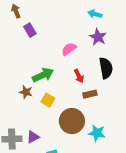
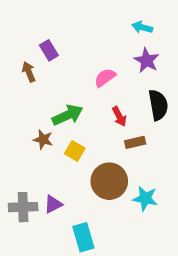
brown arrow: (16, 11) -> (29, 72), moved

